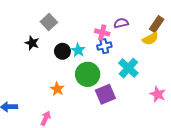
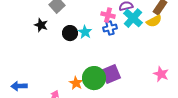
cyan cross: (128, 68) -> (133, 18), moved
green circle: (88, 74) -> (94, 78), moved
orange star: (57, 89) -> (76, 83), moved

